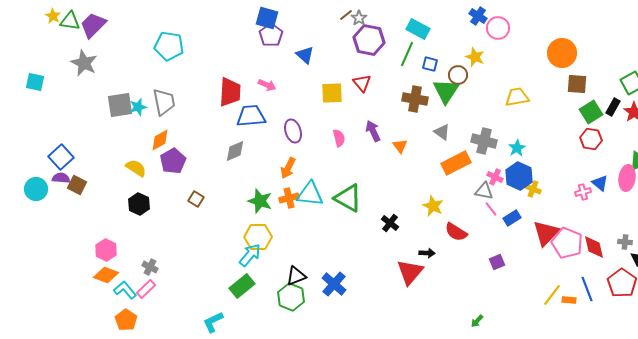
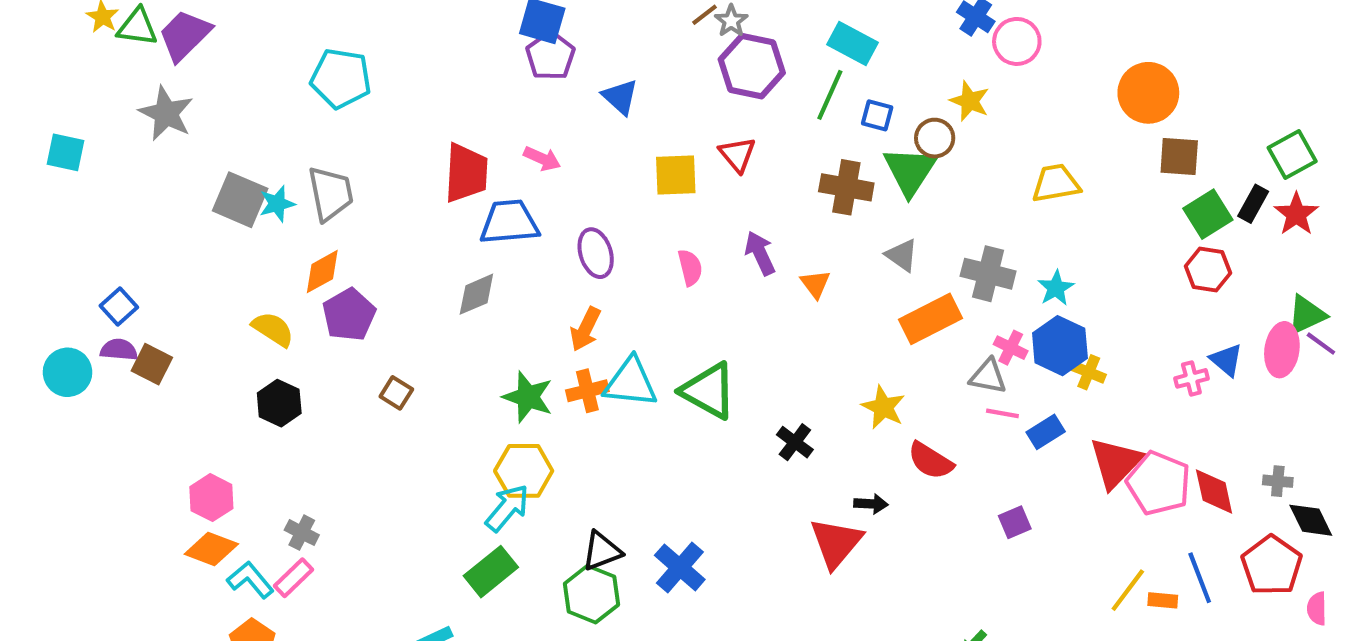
gray square: (120, 105) -> (240, 200), turned 32
blue square: (61, 157) -> (119, 307), size x0.7
pink line: (491, 209) -> (1002, 413), turned -42

